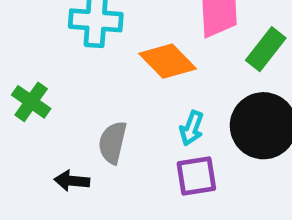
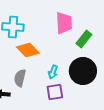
orange diamond: (168, 61) -> (28, 50), moved

